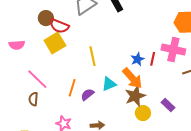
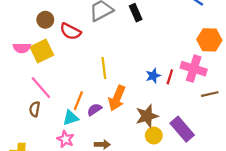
brown circle: (46, 18) -> (45, 20), moved
yellow square: (55, 43) -> (42, 51), moved
orange arrow: (132, 78) -> (117, 98), moved, turned 60
cyan triangle: (109, 84) -> (71, 118), moved
purple rectangle: (168, 105) -> (182, 129), size x1.6

